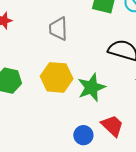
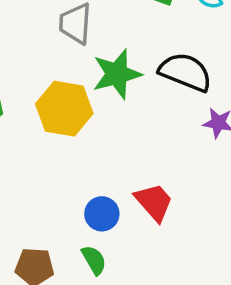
green star: (91, 87) -> (117, 74), moved

